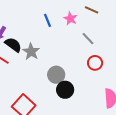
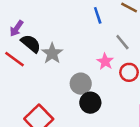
pink star: (70, 19) -> (105, 61), moved
blue line: (47, 20) -> (98, 15), moved

